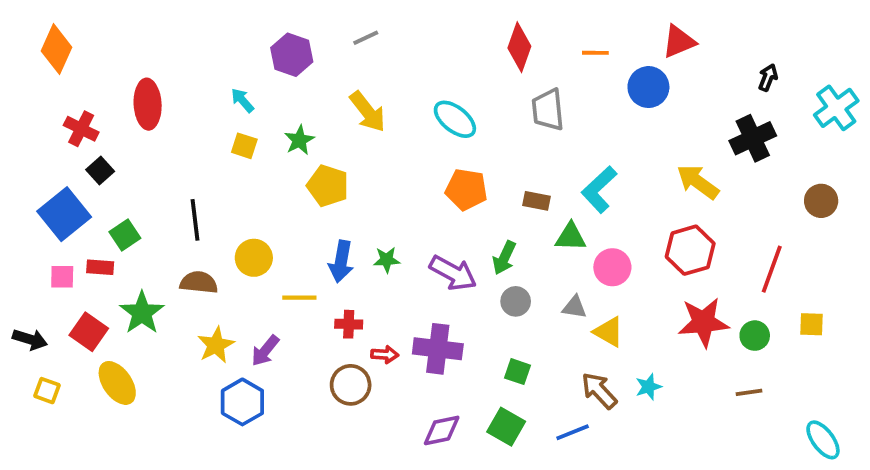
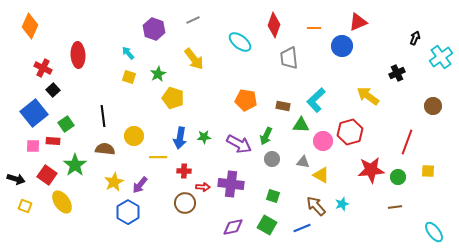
black arrow: (768, 78) -> (415, 38), moved
cyan ellipse: (455, 119) -> (240, 42), moved
black cross: (753, 138) -> (397, 73), size x0.7
red hexagon: (690, 250) -> (350, 132), moved

